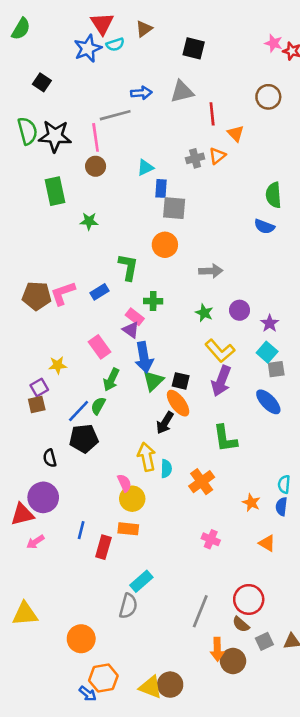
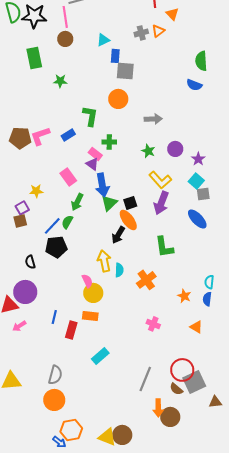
black square: (181, 381) -> (130, 203), turned -32
gray semicircle: (128, 606) -> (55, 375), moved
gray square: (264, 641) -> (194, 382), moved, size x1.6

